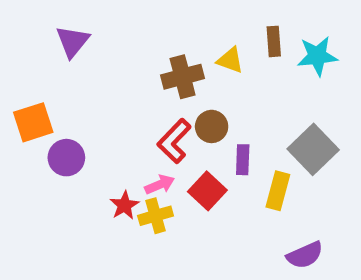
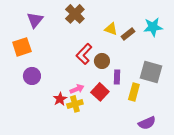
brown rectangle: (274, 41) -> (128, 34), moved, turned 56
brown cross: (183, 77) -> (75, 14), moved, turned -30
orange square: (33, 122) -> (22, 47), moved
red L-shape: (174, 141) -> (84, 54), moved
gray square: (313, 149) -> (151, 72), turned -30

